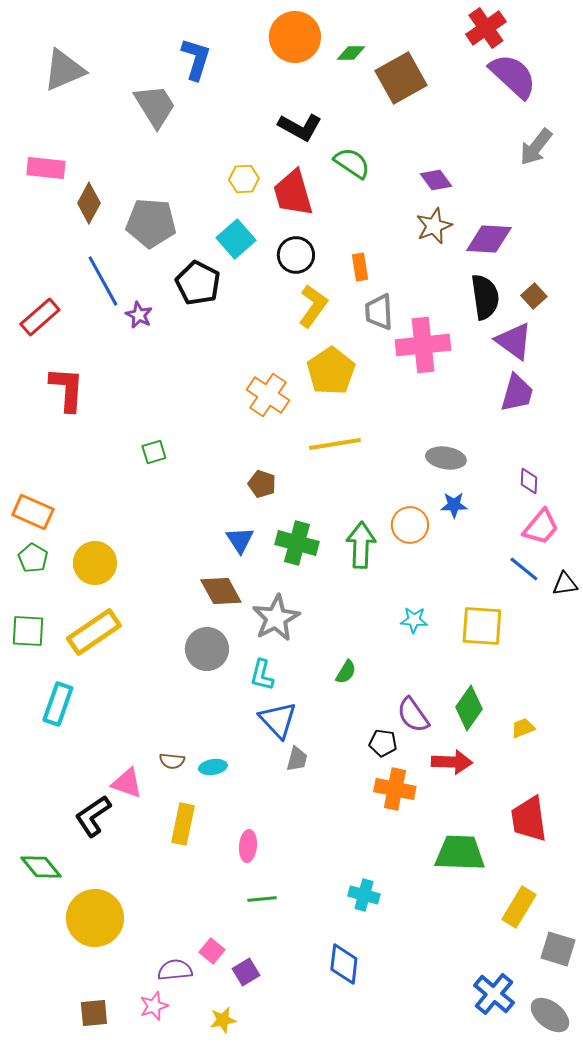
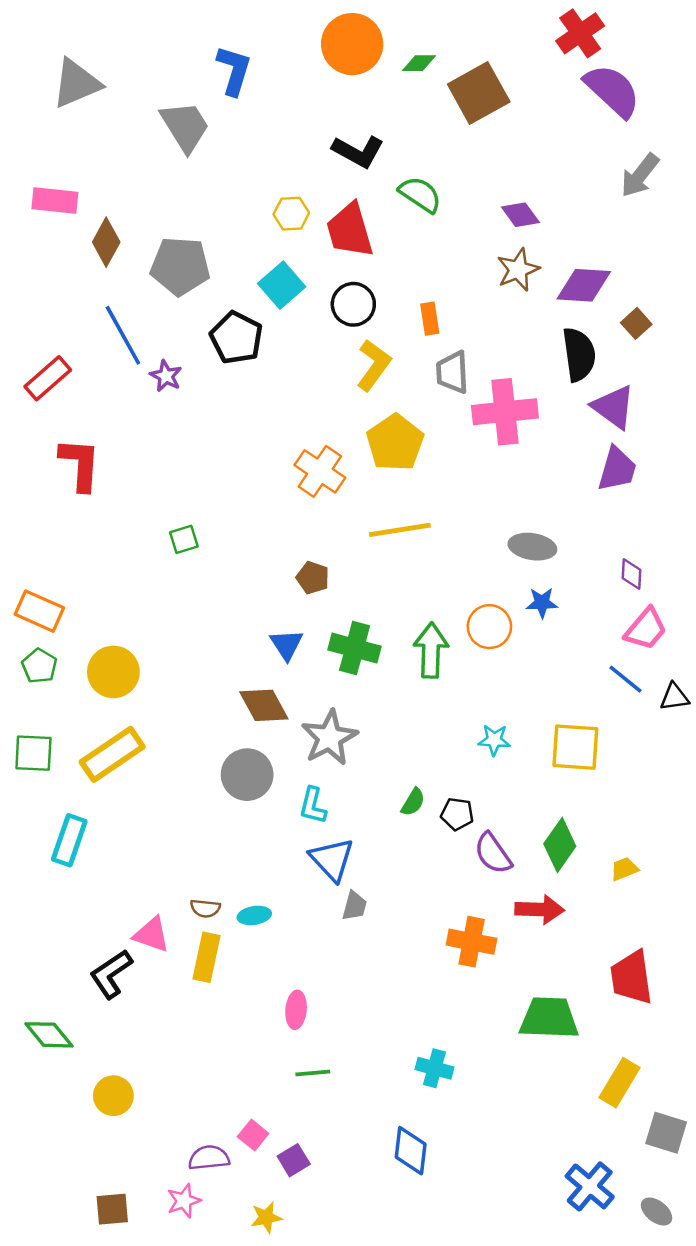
brown square: (534, 296) -> (636, 323), moved
black pentagon: (383, 743) -> (457, 814), moved
yellow rectangle: (183, 824) -> (207, 957), moved
yellow circle: (95, 918) -> (113, 1096), size x0.6
gray ellipse: (550, 1015) -> (657, 1211), size x0.7

